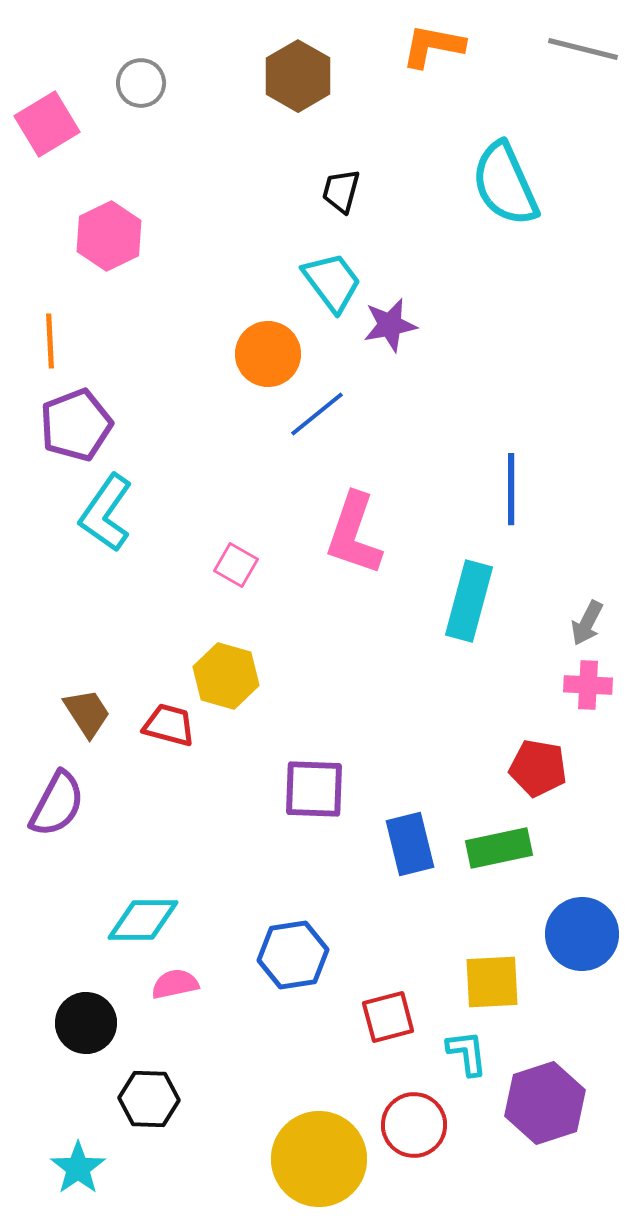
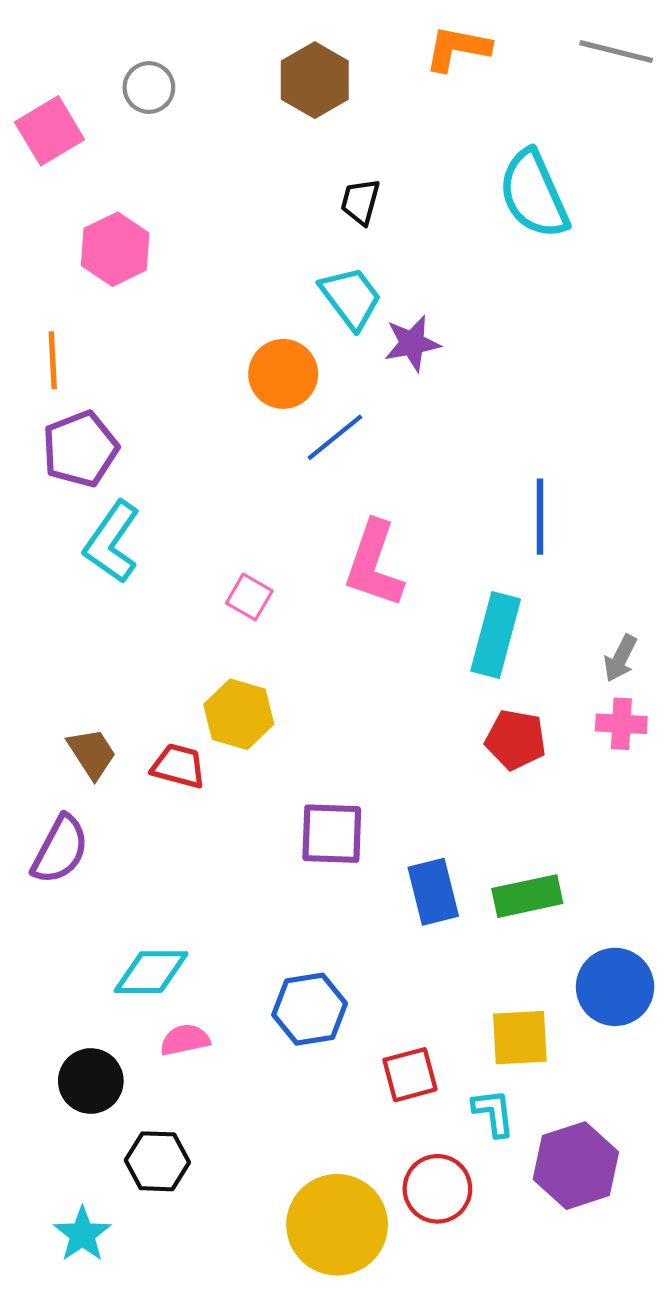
red pentagon: (538, 768) -> (516, 740), moved

